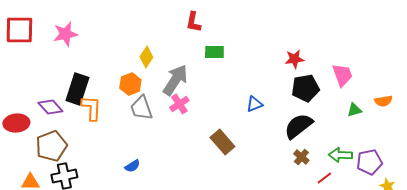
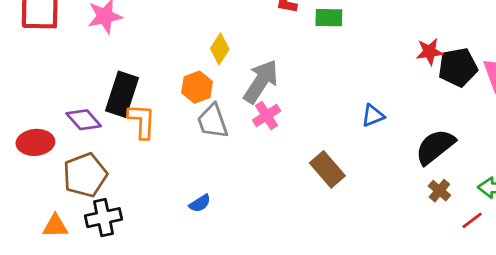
green rectangle: (214, 52) -> (329, 18), moved
black pentagon: (305, 88) -> (458, 67), moved

